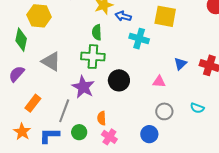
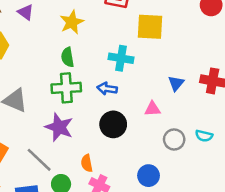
blue arrow: (123, 16) -> (107, 89), moved
black circle: (119, 80) -> (113, 124), moved
gray line: (64, 111) -> (39, 160), turned -60
gray circle: (164, 111) -> (174, 139), moved

